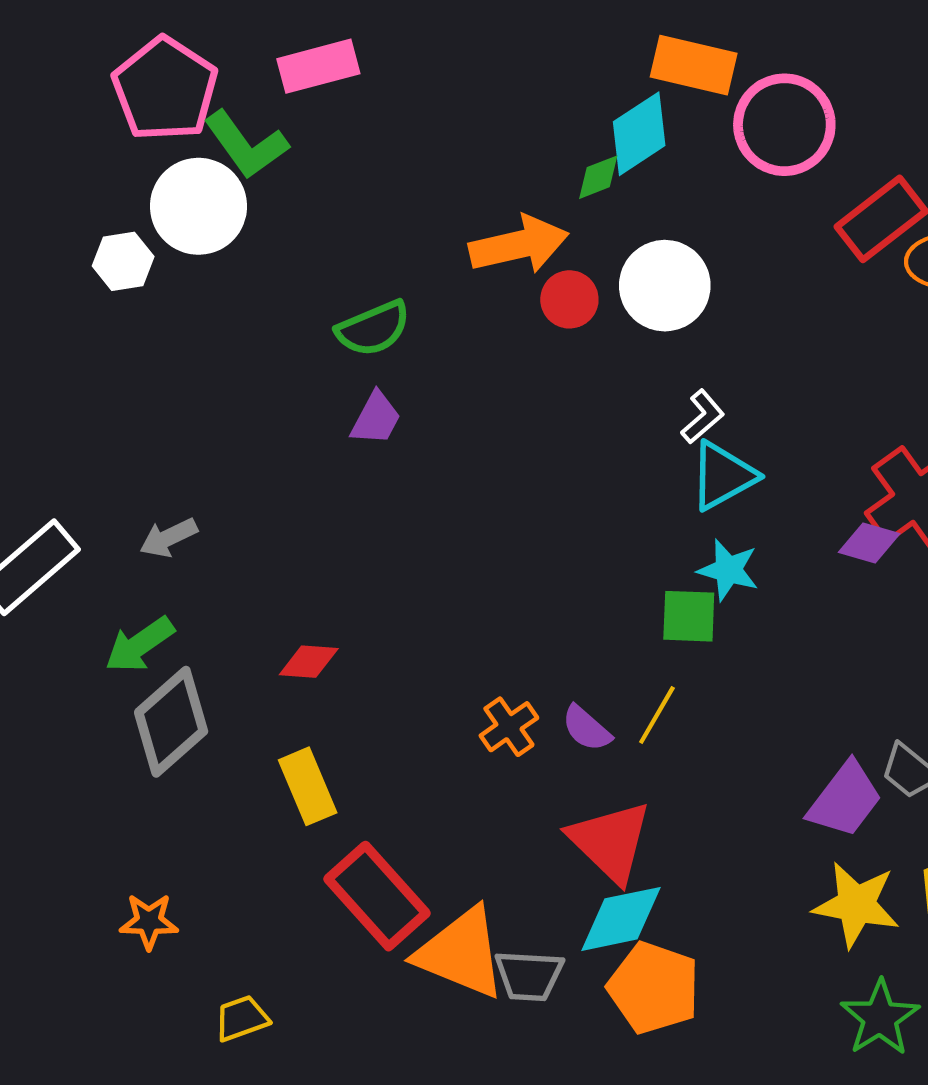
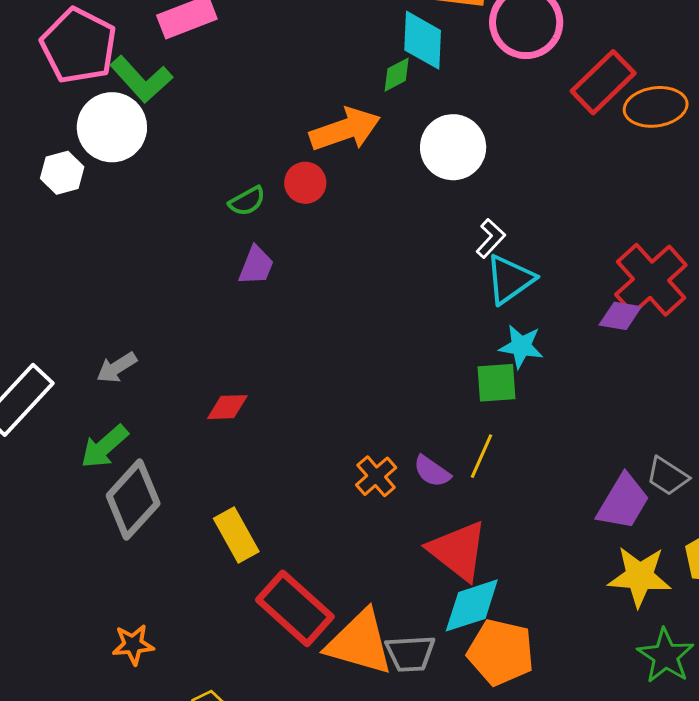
cyan diamond: (639, 134) -> (423, 40), turned -48
red circle: (569, 299) -> (305, 183), moved
green semicircle: (373, 328) -> (247, 201), size x0.7
red diamond: (309, 662) -> (227, 407), moved

